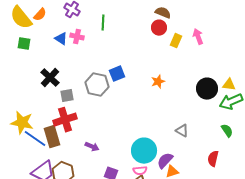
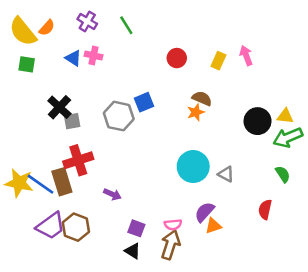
brown semicircle: (163, 13) -> (202, 98), moved
green line: (103, 23) -> (126, 25), moved, turned -35
red circle: (159, 28) -> (177, 58), moved
gray square: (67, 96) -> (72, 121), moved
yellow star: (22, 123) -> (19, 183), moved
cyan circle: (144, 151) -> (193, 167), moved

